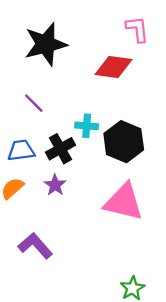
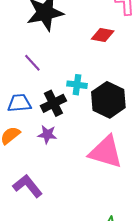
red diamond: (113, 67) -> (103, 35), size x0.7
purple star: (55, 185) -> (47, 134), turned -30

